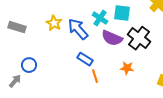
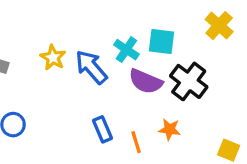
blue rectangle: (85, 59) -> (102, 129), moved, turned 35
orange line: (95, 76) -> (136, 142), moved

